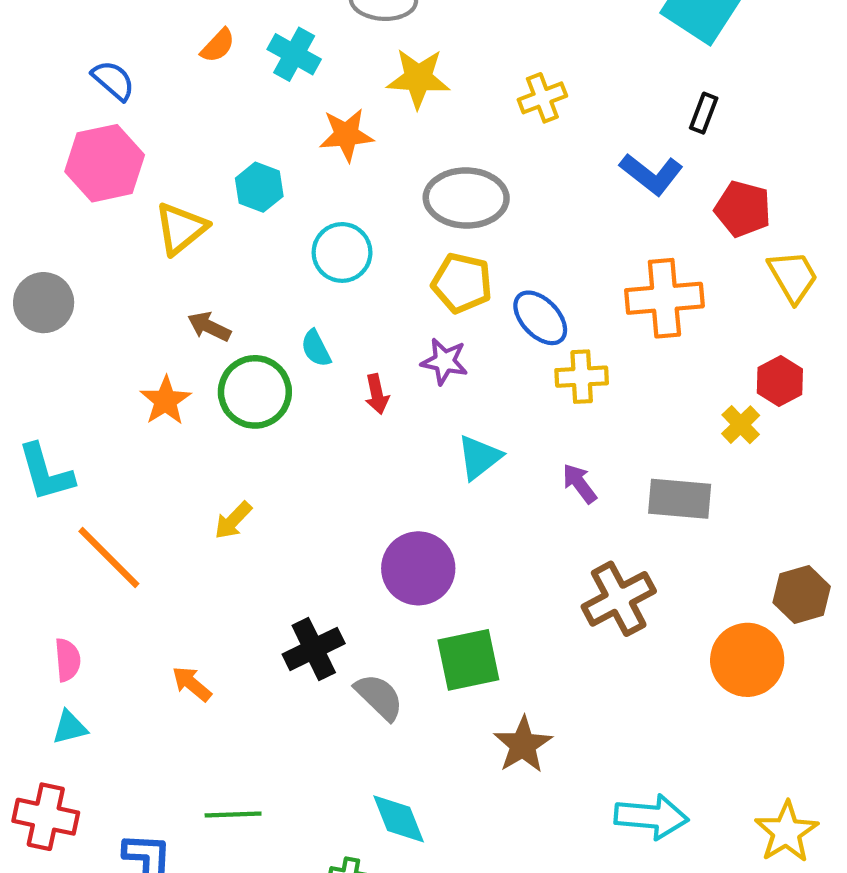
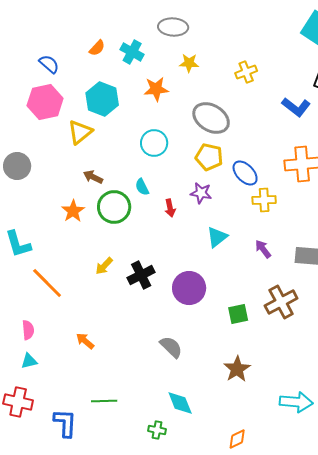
yellow star: (418, 78) -> (189, 63), size x0.7
cyan hexagon: (259, 187) -> (102, 99), moved, size x1.5
gray ellipse: (466, 198) -> (211, 118), turned 30
black cross: (314, 649) -> (141, 275), moved
green square: (468, 660) -> (238, 314), moved, size x0.7

